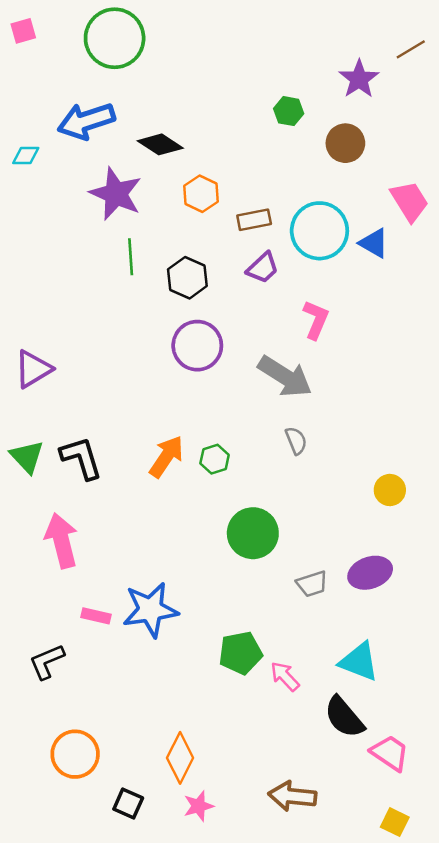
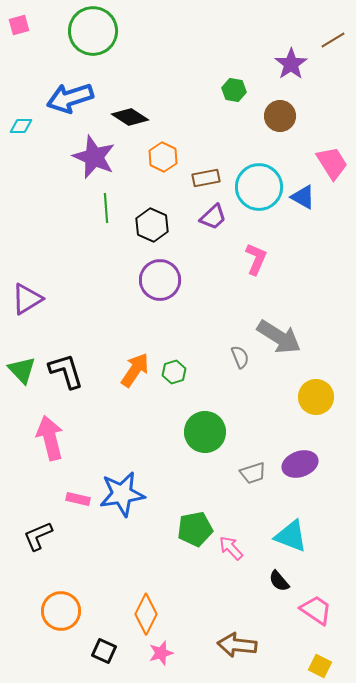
gray arrow: (285, 376) -> (279, 337), moved
yellow circle: (390, 490) -> (316, 397), size x1.4
black semicircle: (344, 717) -> (279, 581), size x0.6

